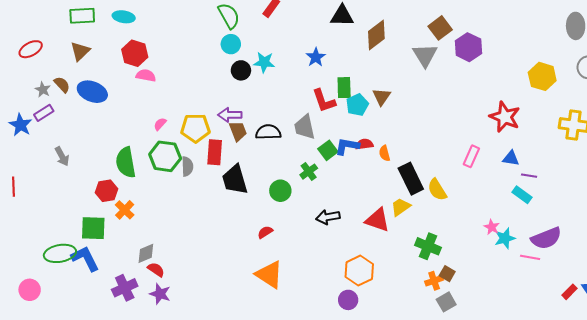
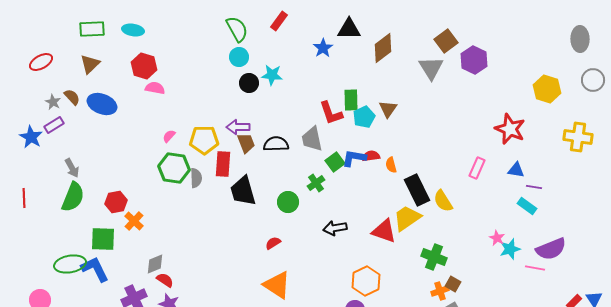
blue star: (316, 57) -> (323, 48), moved
green semicircle: (126, 162) -> (73, 197), moved, turned -148
yellow trapezoid: (401, 207) -> (407, 218), size x1.4

